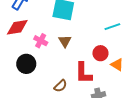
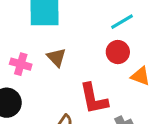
red circle: (100, 53) -> (118, 52), moved

